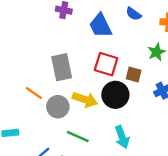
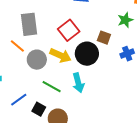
red square: (106, 64) -> (69, 30), moved, turned 30
gray rectangle: (62, 67) -> (29, 24), moved
cyan arrow: (122, 137) -> (78, 83), moved

